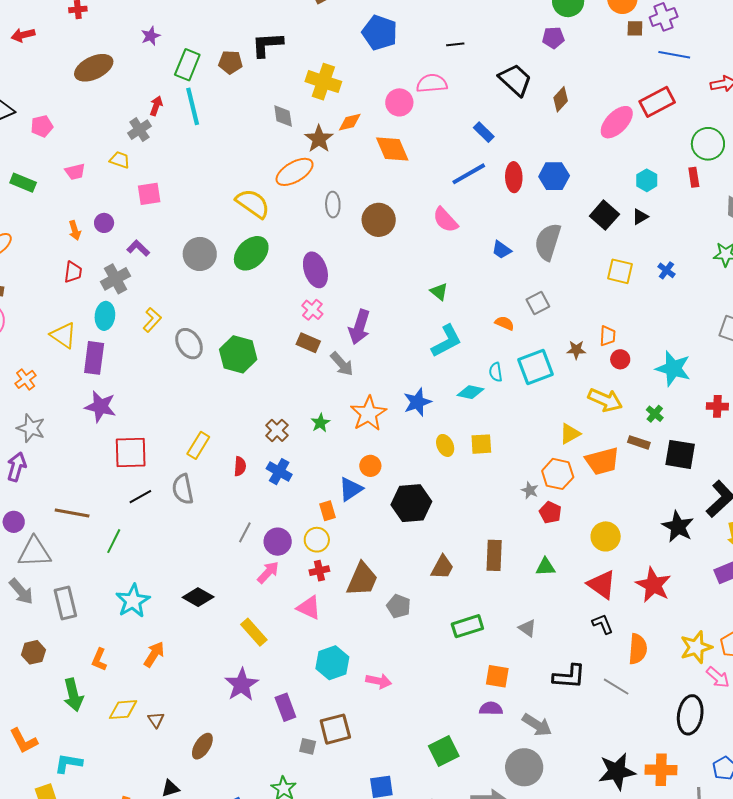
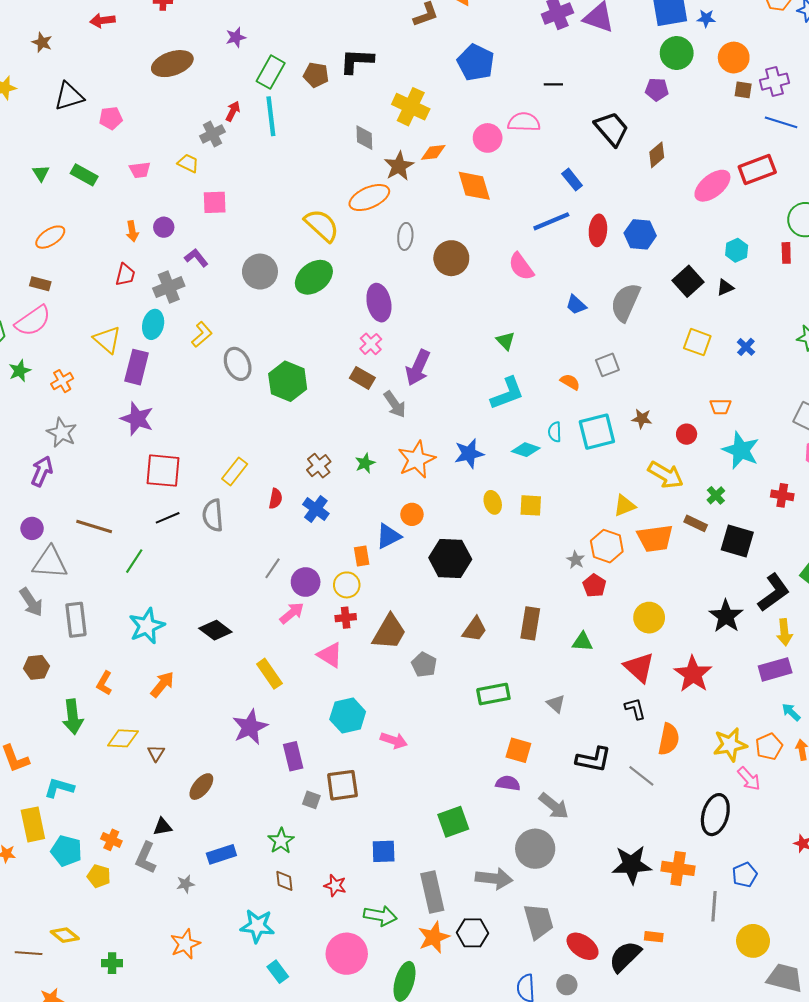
orange trapezoid: (608, 336) -> (720, 407), moved, turned 80

